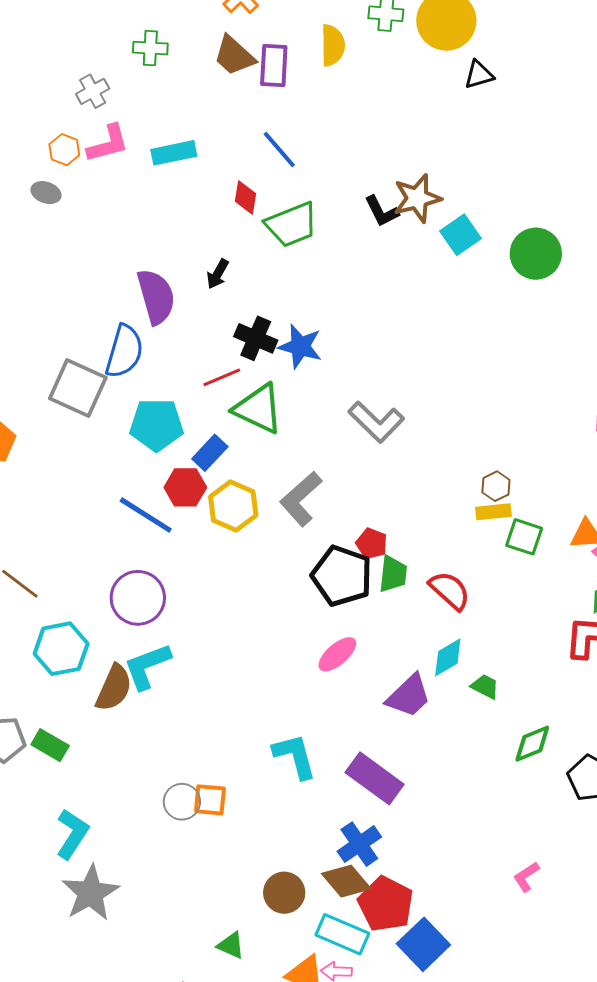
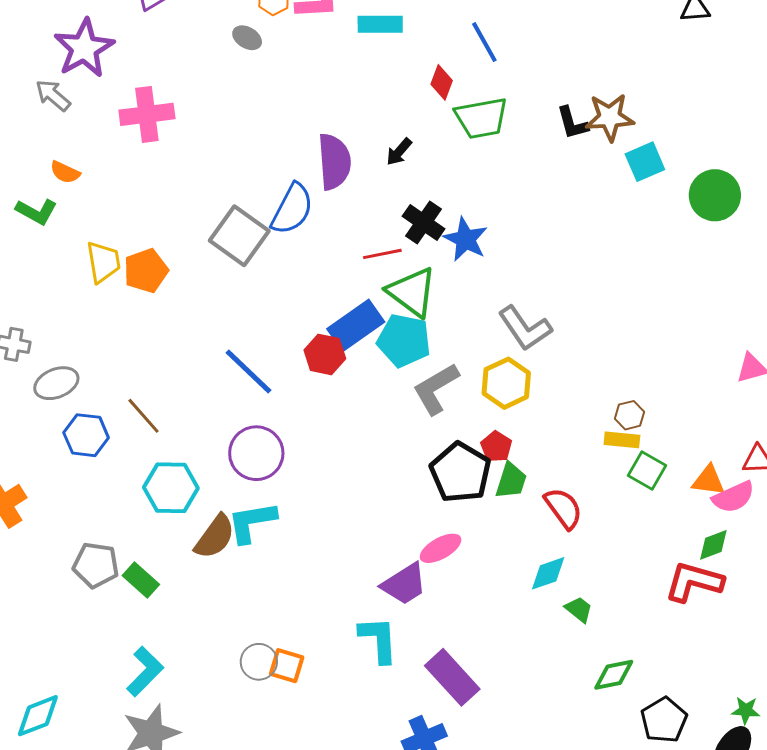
cyan pentagon: (157, 425) -> (404, 340), moved
blue rectangle: (210, 453) -> (356, 325), size x1.5
yellow hexagon: (233, 506) -> (506, 383), moved
blue line: (146, 515) -> (249, 372), moved
purple trapezoid: (409, 696) -> (404, 584), moved

